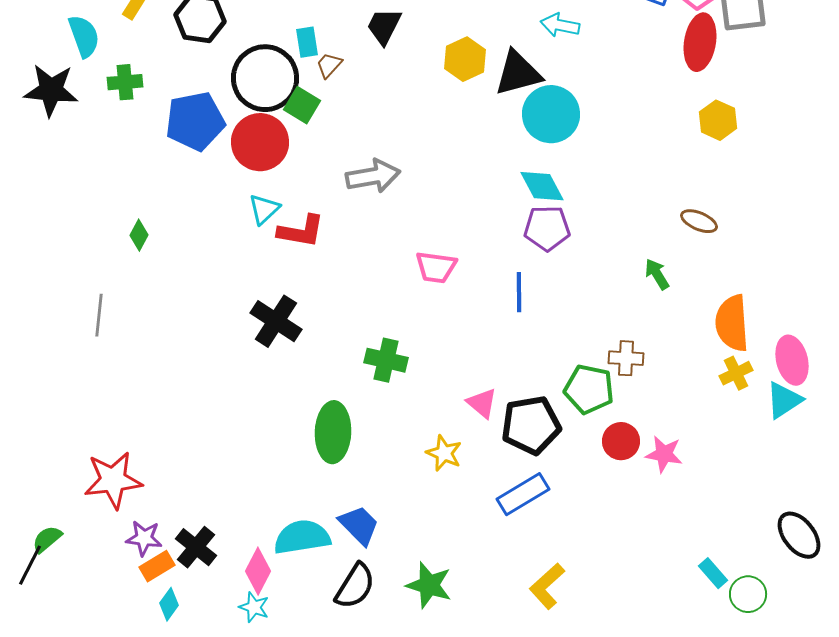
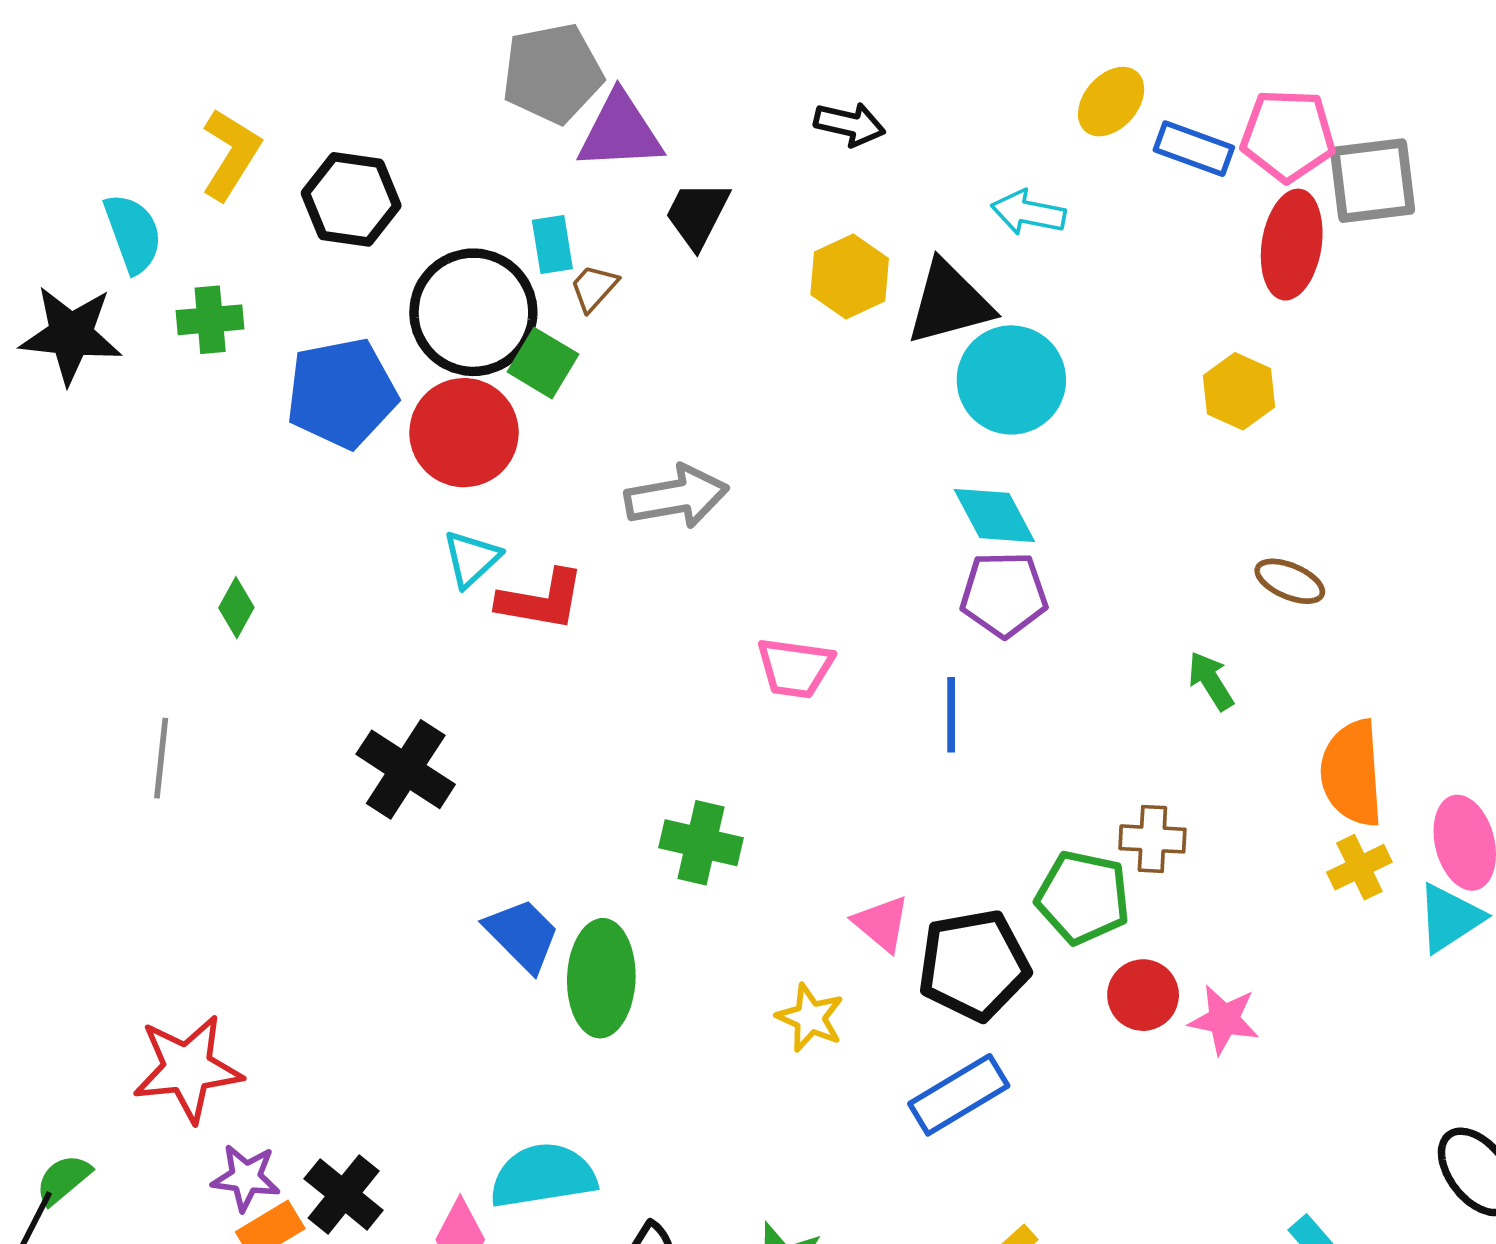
yellow hexagon: (718, 120) -> (1239, 391), moved
black cross: (276, 321) -> (406, 769), moved
blue trapezoid: (359, 525) -> (522, 935), moved

